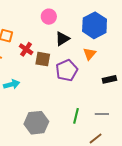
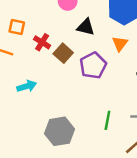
black triangle: (62, 39) -> (86, 27), turned 49
brown square: (43, 59) -> (63, 53), turned 35

